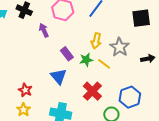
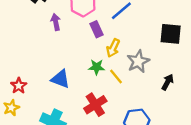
purple rectangle: (67, 54) -> (97, 29), moved
black arrow: (148, 59) -> (168, 82), turned -64
blue triangle: (59, 76) -> (60, 79), turned -42

